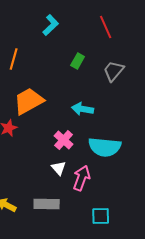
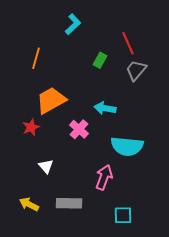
red line: (106, 27) -> (128, 43), moved
pink cross: (64, 140) -> (79, 129), moved
white triangle: (59, 168) -> (46, 166), moved

